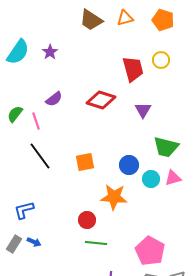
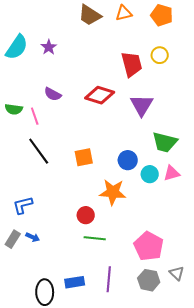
purple semicircle: (54, 99) -> (53, 94), turned 66
purple triangle: (143, 110) -> (142, 105), size x1.4
green semicircle: (15, 114) -> (14, 109), turned -120

